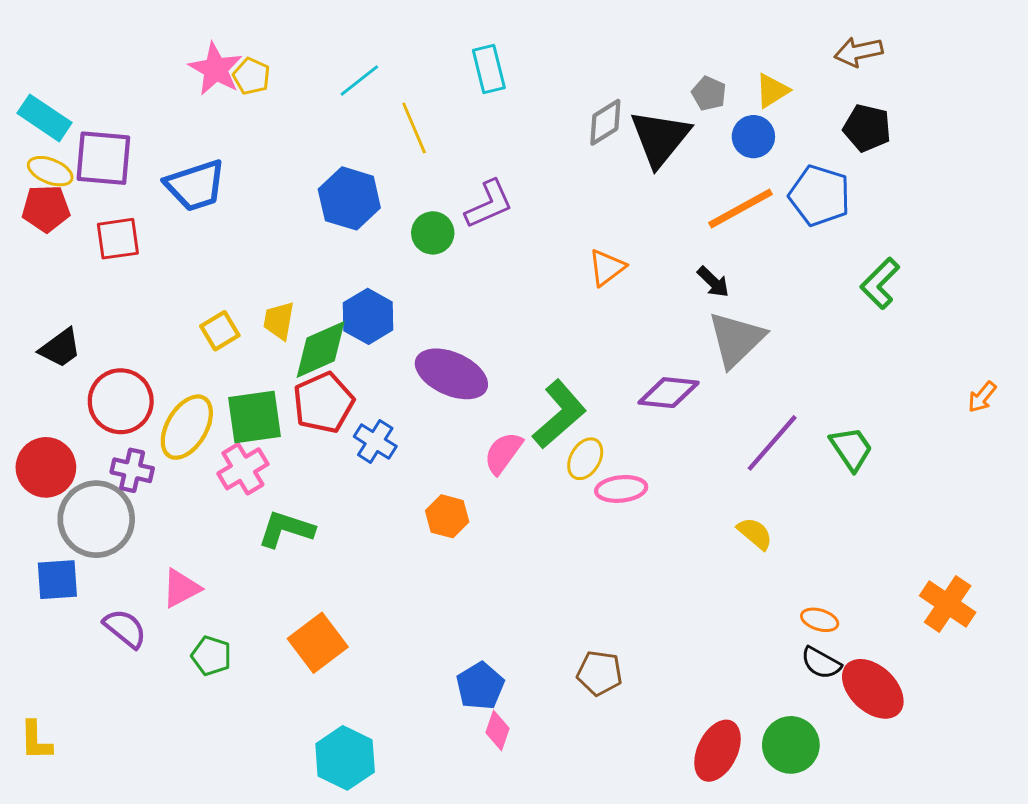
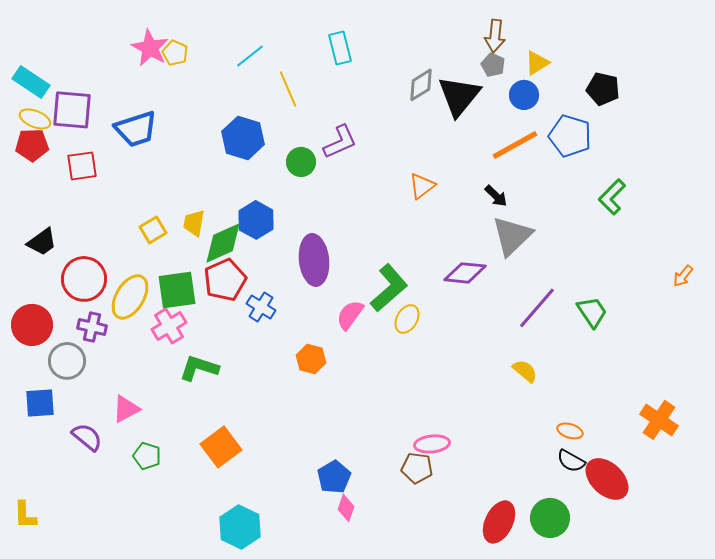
brown arrow: (858, 52) -> (495, 36), moved, turned -72
purple ellipse: (451, 374) -> (314, 260), turned 60
pink ellipse: (621, 489) -> (432, 444), moved
gray circle: (96, 519) -> (67, 361), size x0.7

